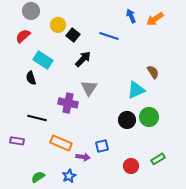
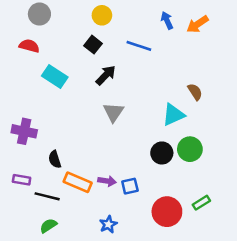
yellow circle: (58, 25) -> (102, 15), moved
red semicircle: (23, 36) -> (29, 46), turned 56
black semicircle: (31, 78) -> (55, 159), moved
purple cross: (68, 103) -> (24, 131), moved
black line: (37, 118) -> (47, 196), moved
purple arrow: (83, 157) -> (107, 181), moved
red circle: (131, 166) -> (167, 212), size x1.5
blue star: (69, 176) -> (108, 224), moved

